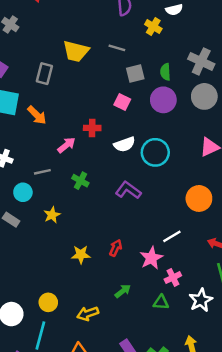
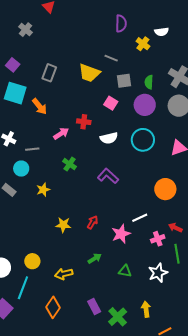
yellow trapezoid: (76, 51) -> (89, 73), moved
cyan circle: (155, 152) -> (143, 140), moved
gray line: (42, 172) -> (32, 149), moved
pink cross: (173, 277) -> (158, 239), moved

